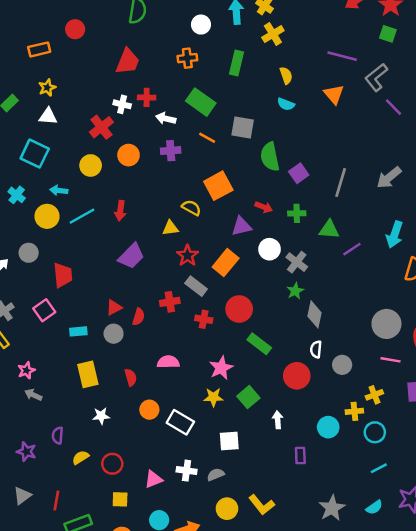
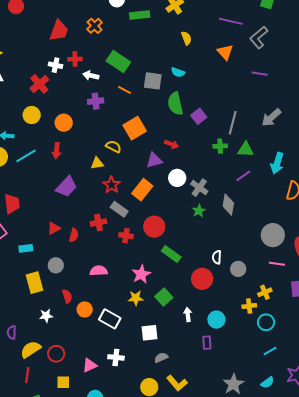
orange cross: (187, 58) -> (95, 26), moved, turned -35
green rectangle: (236, 63) -> (140, 15), moved, turned 72
cyan semicircle: (286, 104) -> (178, 72), moved
purple line: (394, 107) -> (260, 74), moved, turned -35
orange circle: (129, 155) -> (64, 123), moved
green cross: (297, 213) -> (220, 146), moved
green triangle: (329, 230) -> (246, 149), moved
gray diamond: (315, 314) -> (228, 205), moved
gray circle: (114, 334) -> (56, 265), moved
red semicircle: (131, 377) -> (67, 296), moved
cyan circle: (328, 427) -> (216, 320), moved
yellow semicircle: (81, 457) -> (31, 349), size x1.5
gray semicircle: (216, 475) -> (161, 358), moved
red line: (56, 501) -> (27, 375), moved

